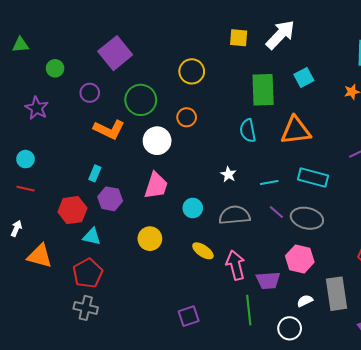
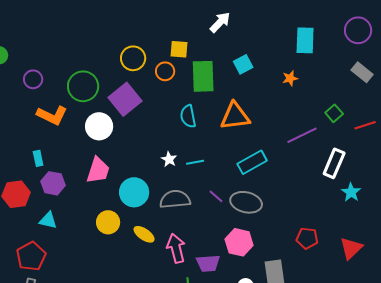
white arrow: (280, 35) -> (220, 22), size x0.7
yellow square: (239, 38) -> (179, 49), moved
purple square: (115, 53) -> (125, 99), moved
orange circle: (187, 117) -> (165, 71), moved
cyan rectangle: (95, 173) -> (38, 158), turned -35
cyan rectangle: (313, 177) -> (252, 162), turned -44
cyan line: (269, 183) -> (195, 162), moved
cyan circle: (193, 208) -> (134, 192), size x1.5
cyan triangle: (92, 237) -> (48, 220), moved
yellow circle: (150, 239) -> (108, 222), moved

